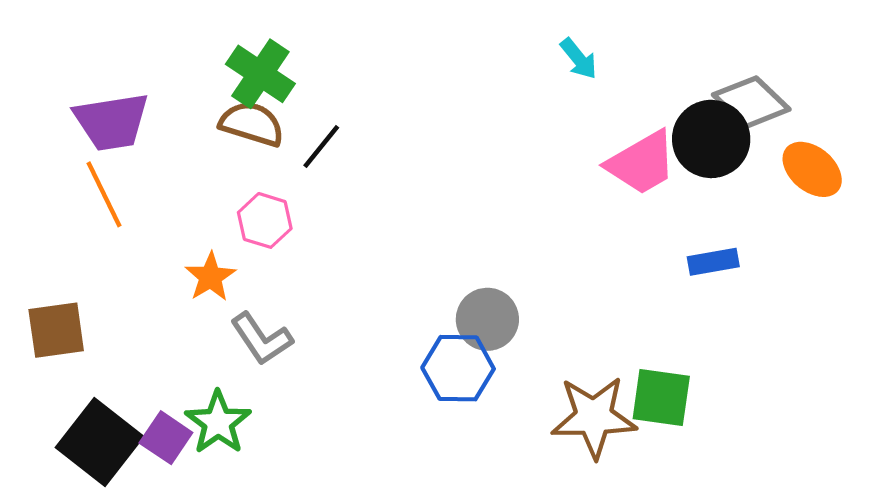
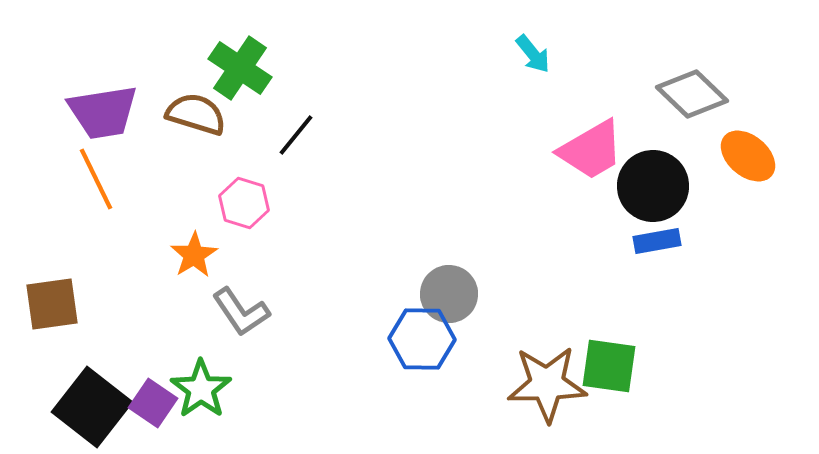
brown semicircle: (252, 124) -> (196, 114), moved
black circle: (711, 139) -> (653, 186), moved

